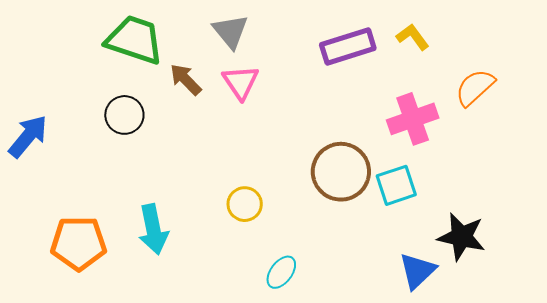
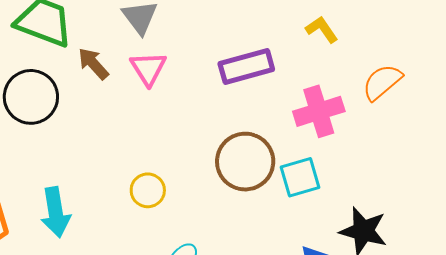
purple rectangle: (348, 47) -> (246, 67), moved
black circle: (124, 115) -> (31, 97), size x1.4

